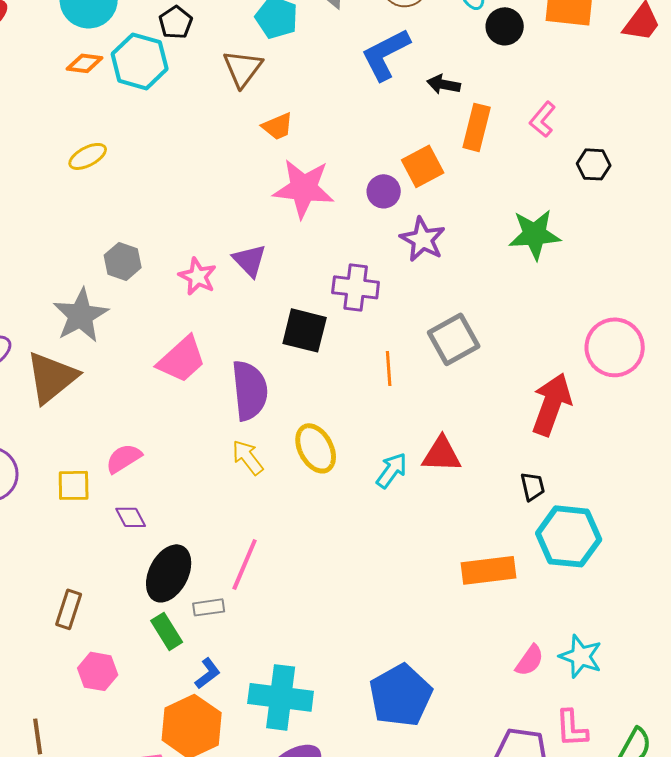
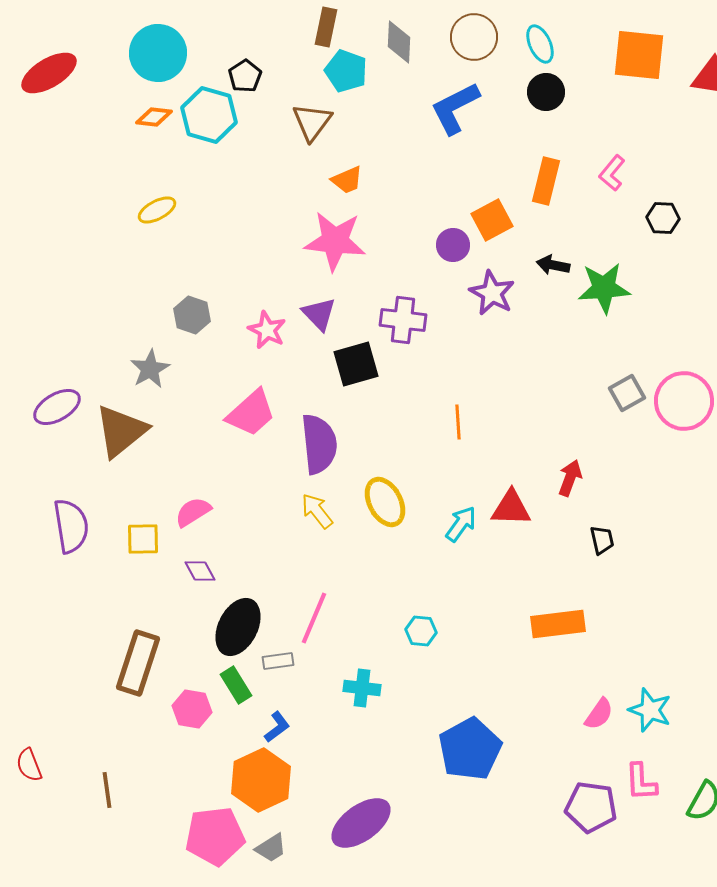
black circle: (505, 26) -> (546, 92), moved
black arrow: (444, 84) -> (553, 265), moved
pink star: (304, 188) -> (335, 241), moved
purple cross: (356, 287) -> (403, 320), moved
gray star: (81, 315) -> (150, 369), size x0.7
black square: (305, 330) -> (356, 364), moved, turned -30
gray square: (454, 339) -> (627, 393), moved, size x0.7
red arrow: (552, 404) -> (570, 478), moved, size x0.6
cyan hexagon: (569, 536) -> (421, 631), moved, size x0.5
brown rectangle: (69, 609) -> (138, 663), size x1.6
pink hexagon: (98, 671) -> (192, 709), moved
cyan cross: (281, 697) -> (362, 688), moved, size x0.6

